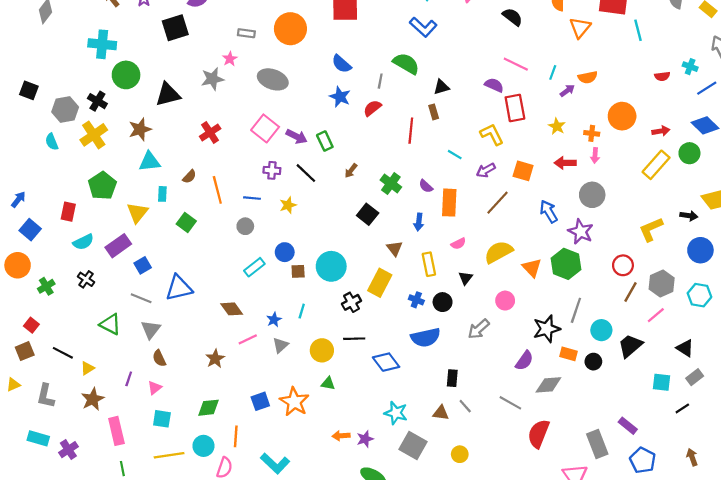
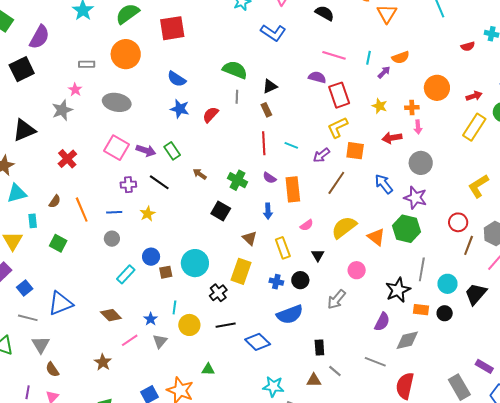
blue L-shape: (423, 27) -> (273, 33), moved
gray line: (380, 81) -> (237, 97), moved
red line: (411, 131) -> (264, 143), moved
yellow L-shape: (492, 134) -> (338, 127), moved, turned -80
brown arrow: (351, 171) -> (200, 174), turned 96
yellow circle: (322, 350) -> (189, 325), moved

